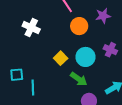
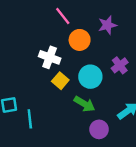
white cross: (31, 28) -> (50, 57), moved
purple cross: (110, 50) -> (120, 65), turned 32

